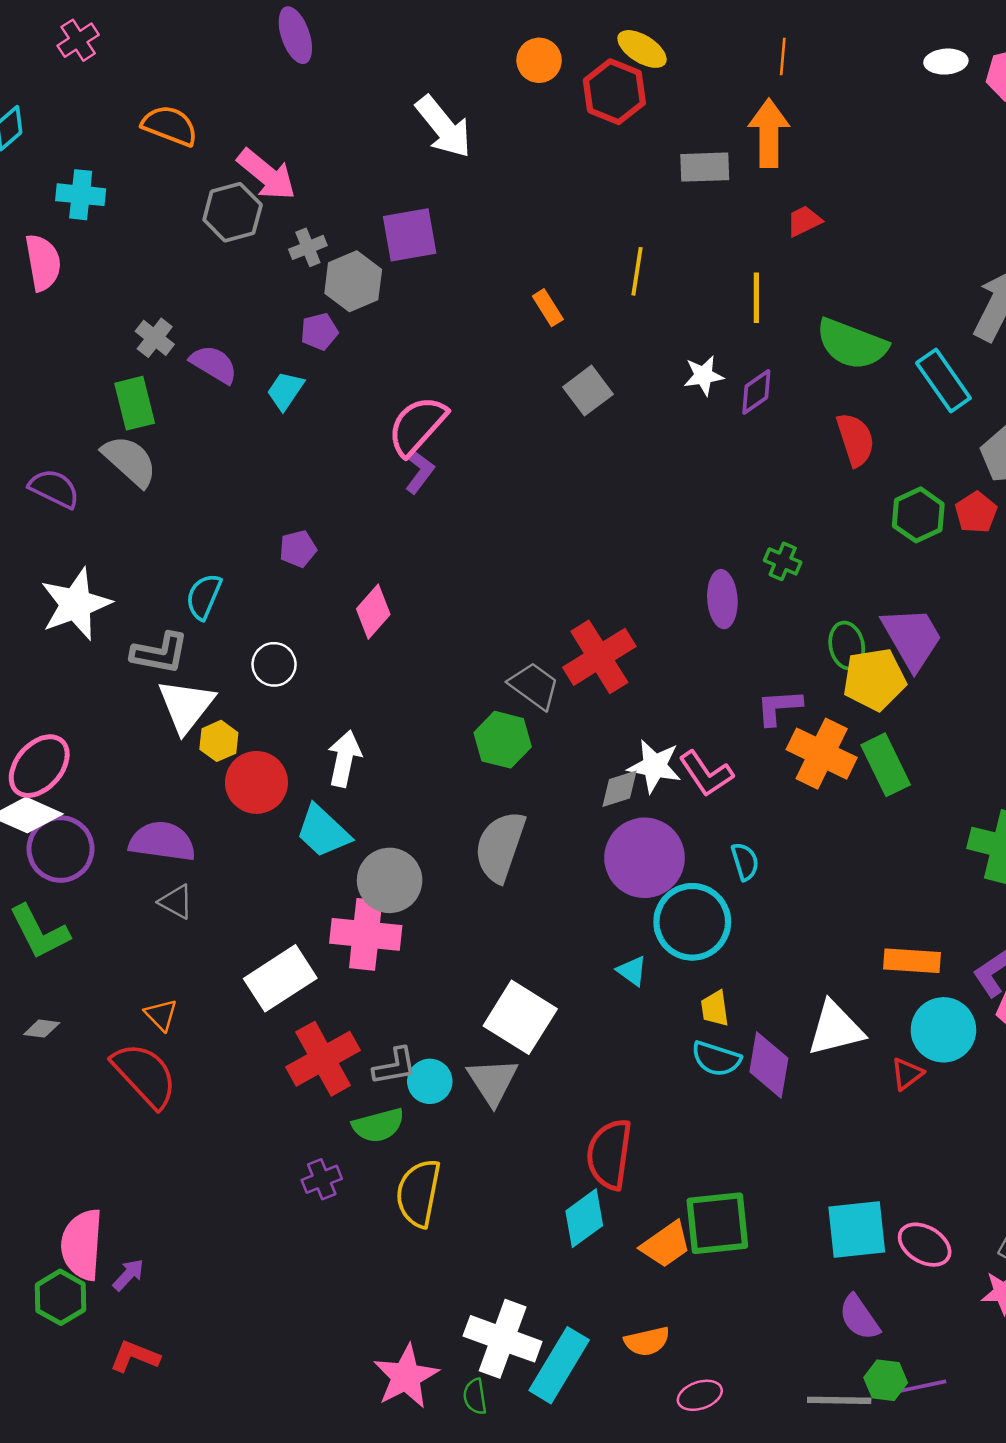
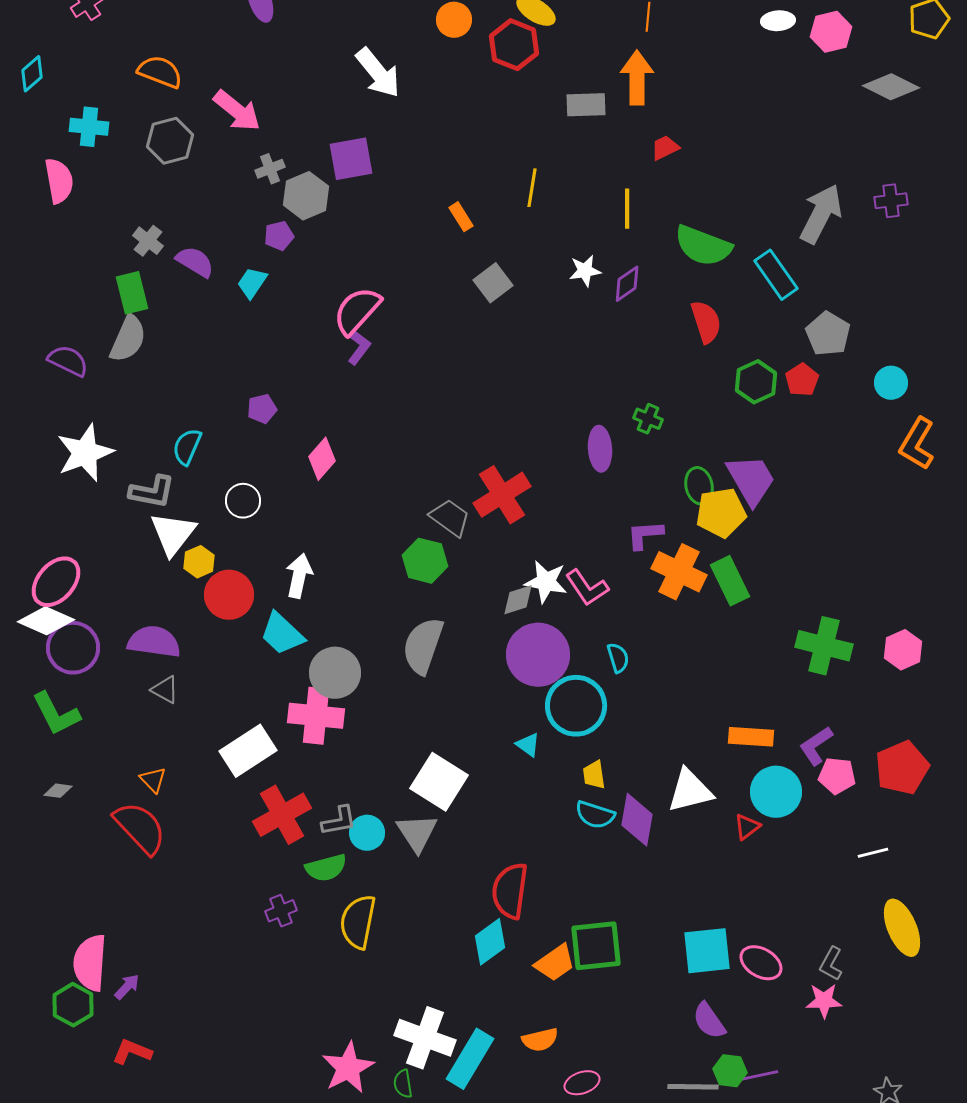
gray hexagon: (233, 212) -> (170, 141), moved
gray semicircle: (130, 461) -> (128, 339), turned 72

